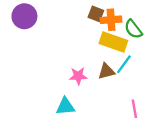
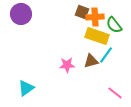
cyan triangle: (65, 106) -> (26, 88), moved, turned -30
pink line: (134, 109) -> (115, 93), turned -42

